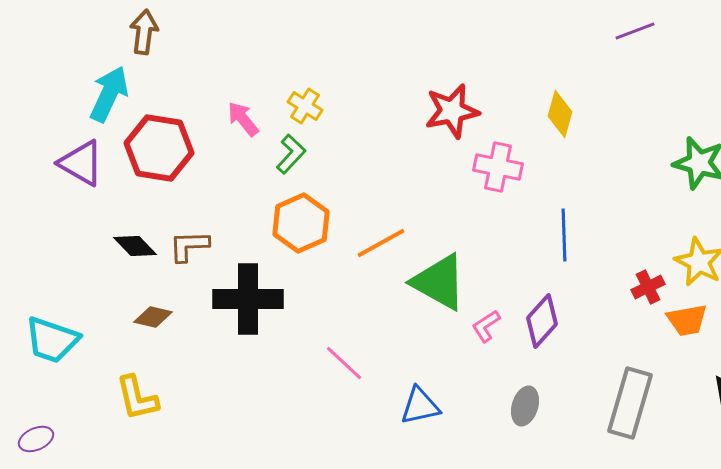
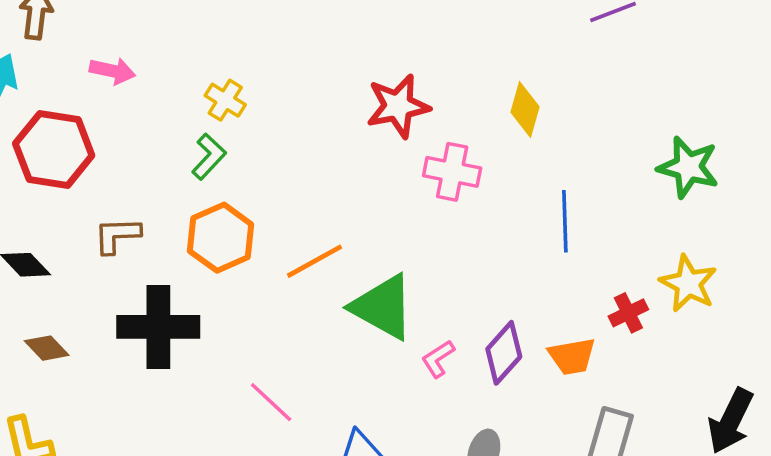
pink arrow: (243, 119) -> (112, 71), moved, turned 141
blue line: (564, 235) -> (565, 221), moved
brown L-shape: (189, 246) -> (117, 235), moved
brown diamond: (153, 317) -> (47, 348), turned 33
orange trapezoid: (687, 320) -> (572, 356), moved

